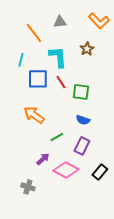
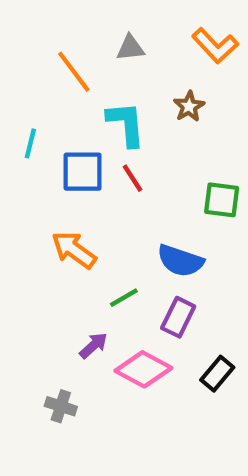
cyan line: (21, 60) -> (30, 143), moved
green square: (81, 92) -> (222, 200), moved
blue semicircle: (83, 120) -> (180, 261), size x1.5

